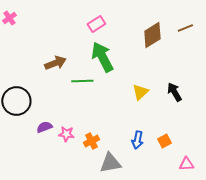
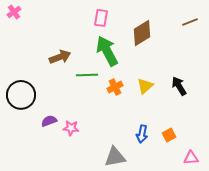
pink rectangle: (96, 24) -> (101, 18), turned -48
brown diamond: (152, 35) -> (142, 33), moved
orange cross: (91, 141) -> (115, 87), moved

